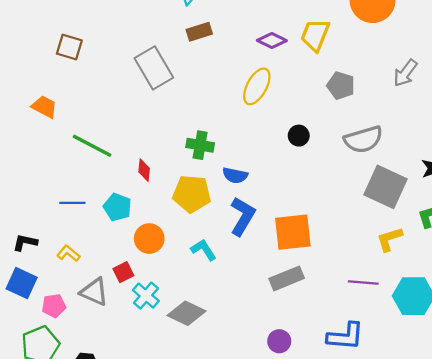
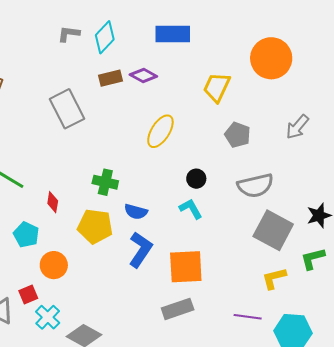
purple diamond: (272, 40) -> (143, 76), moved
cyan L-shape: (204, 250) -> (191, 209), moved

